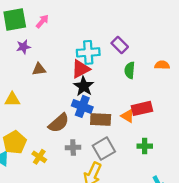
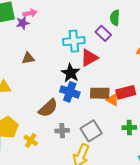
pink arrow: (42, 21) -> (30, 13), turned 40
purple star: (23, 47) -> (23, 23), moved
red triangle: (81, 69) -> (89, 58), moved
green semicircle: (130, 70) -> (115, 18), moved
brown rectangle: (101, 119) -> (100, 93), moved

